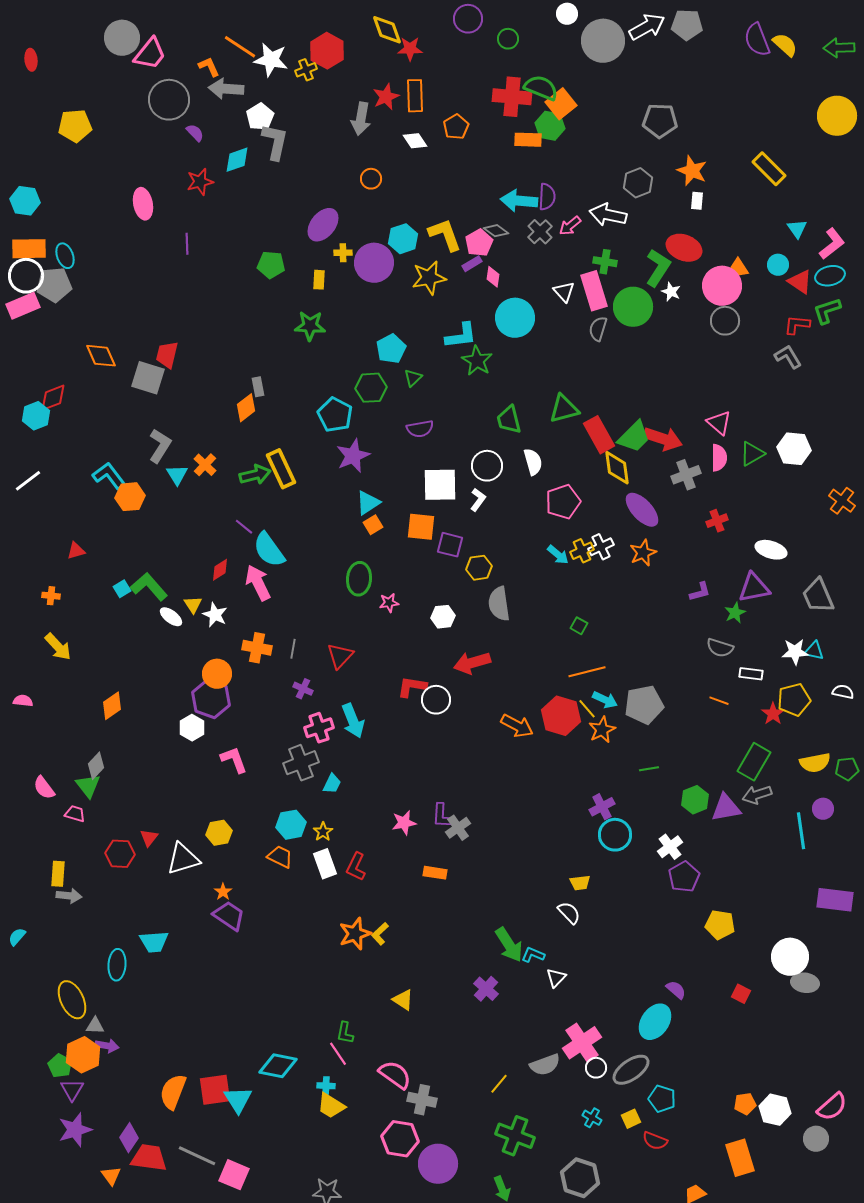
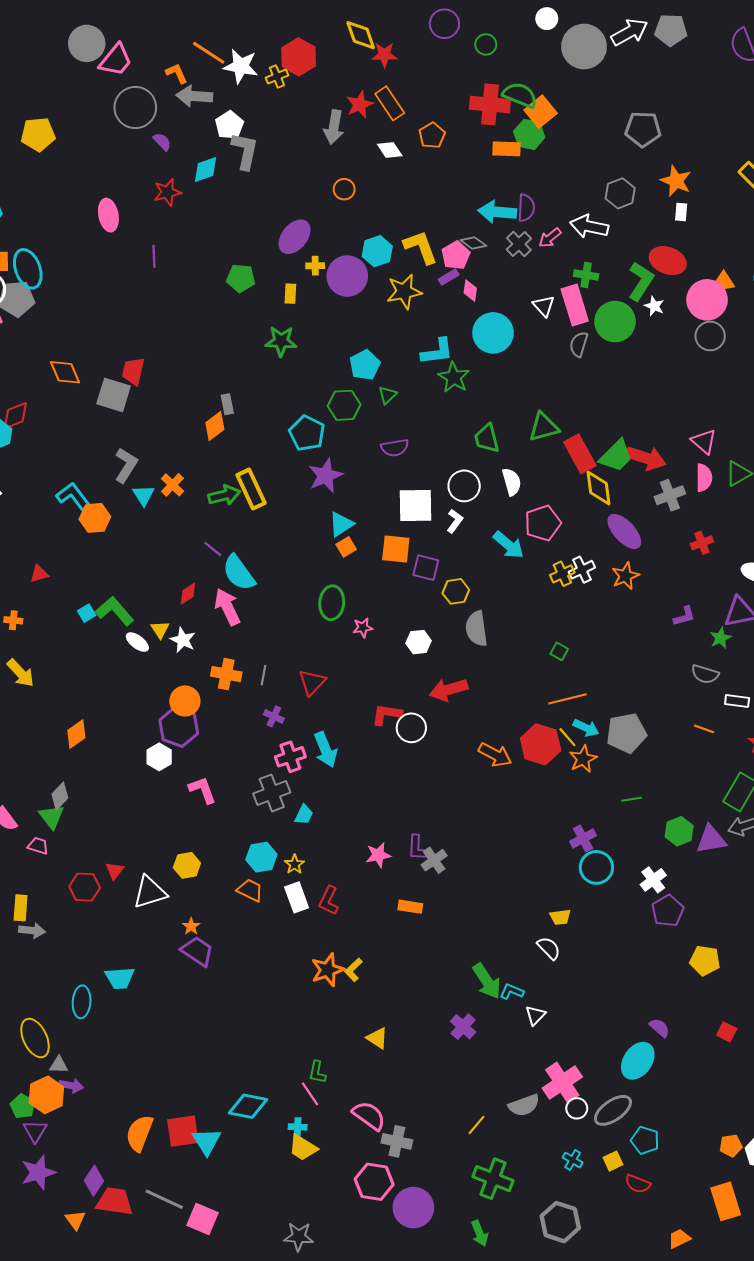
orange rectangle: (415, 96) -> (390, 103), turned -32
cyan ellipse: (65, 256) -> (28, 269), size x1.5
cyan arrow: (558, 555) -> (509, 545), moved, size x1.4

